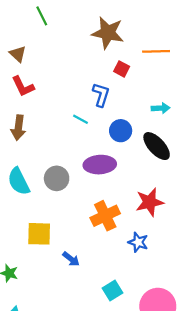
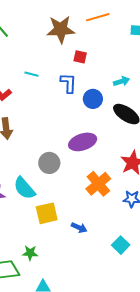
orange line: (156, 51) -> (98, 17), moved
cyan line: (80, 119) -> (32, 74), moved
blue circle: (121, 131) -> (93, 99), moved
cyan semicircle: (19, 181) -> (24, 188), moved

